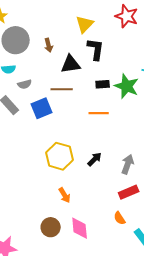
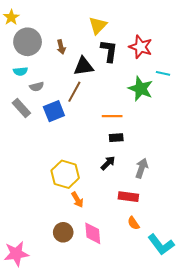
red star: (127, 16) -> (141, 47), moved
black rectangle: (103, 84) -> (116, 138), moved
brown line: (62, 89) -> (74, 92), turned -60
yellow hexagon: (60, 156) -> (65, 174), moved
red rectangle: (129, 192) -> (128, 197), moved, turned 30

